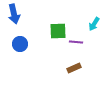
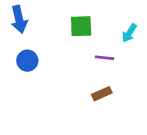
green square: (58, 31) -> (81, 26), moved

